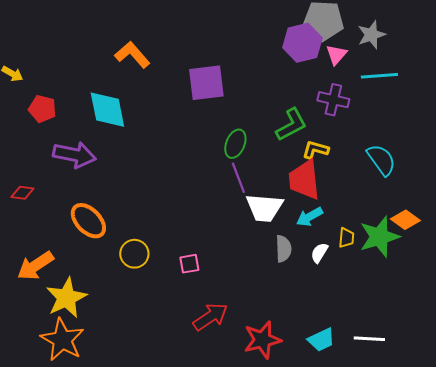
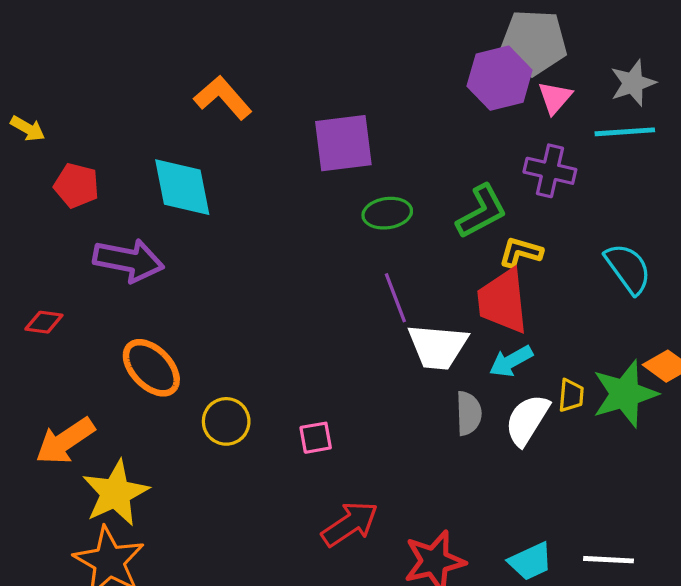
gray star: (371, 35) -> (633, 83), moved
green ellipse: (235, 144) -> (387, 213), moved, turned 60
white semicircle: (319, 253) -> (527, 420), size x1.6

